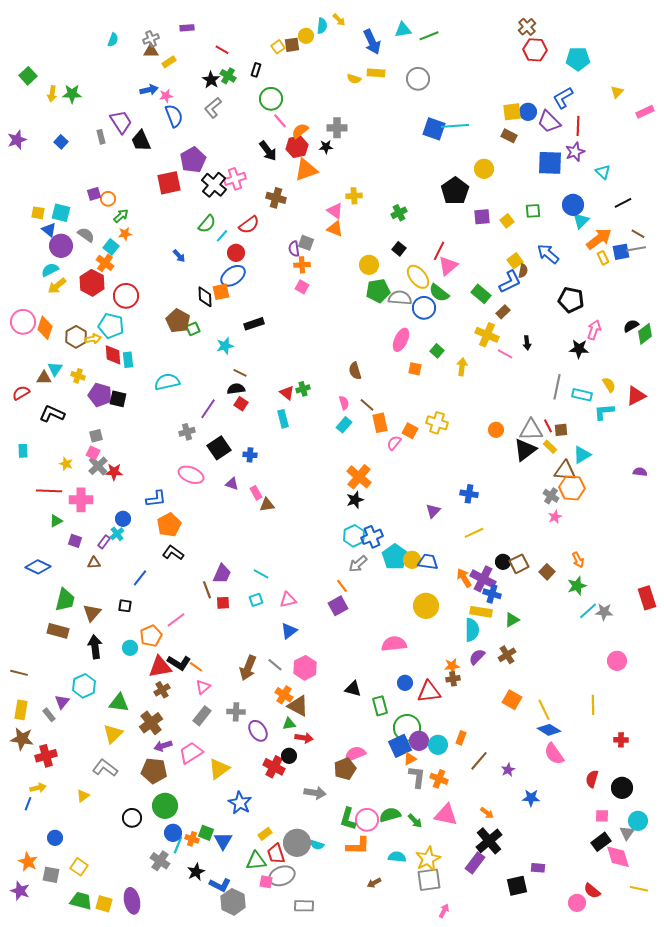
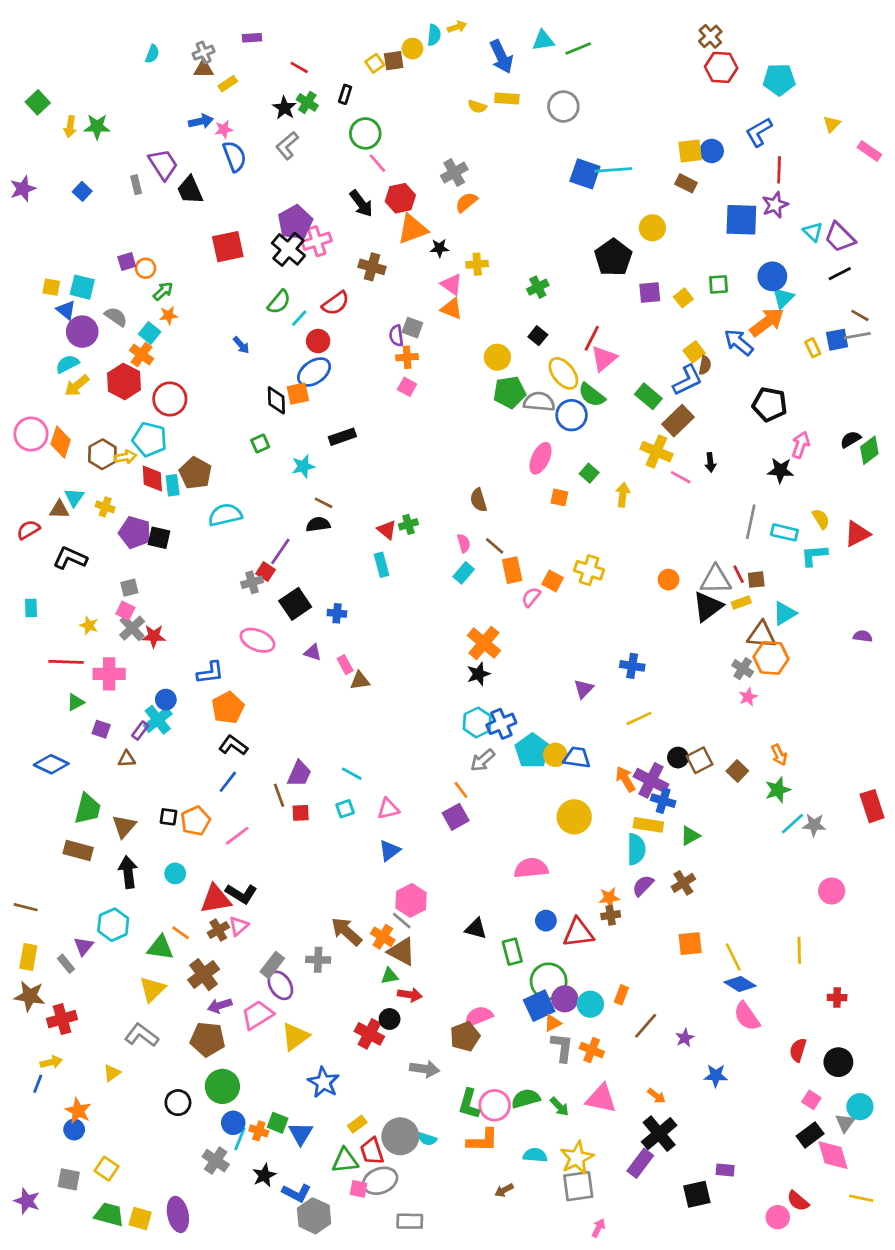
yellow arrow: (339, 20) -> (457, 27), turned -64
pink rectangle: (645, 112) -> (869, 151), turned 60
purple trapezoid: (549, 122) -> (840, 237), moved
gray cross: (337, 128) -> (454, 173), turned -30
orange semicircle: (300, 131) -> (466, 202), moved
black star: (326, 147) -> (439, 248), moved
purple pentagon: (193, 160) -> (295, 222), moved
orange arrow: (599, 239) -> (767, 322), moved
brown rectangle: (503, 312) -> (678, 421), size x1.6
brown pentagon: (178, 321) -> (195, 473), moved
red square: (241, 404) -> (266, 572), moved
yellow rectangle: (550, 447) -> (741, 603), turned -64
cyan cross: (117, 534) -> (158, 720), size x1.5
blue line: (140, 578) -> (228, 782), moved
orange pentagon: (151, 636) -> (195, 821), moved
gray line: (275, 665) -> (402, 921), moved
orange line: (196, 667) -> (181, 933), moved
brown arrow: (248, 668) -> (346, 931), moved, turned 110
pink triangle: (203, 687) -> (239, 926), moved
orange square: (512, 700) -> (690, 944), turned -36
purple ellipse: (258, 731) -> (280, 985), moved
pink square: (602, 816) -> (811, 1100), turned 32
orange star: (28, 862) -> (78, 1111), moved

